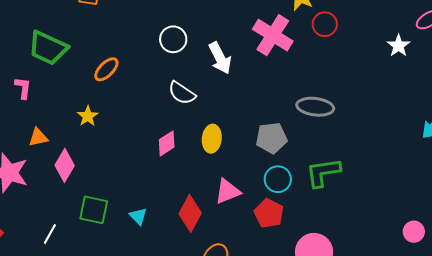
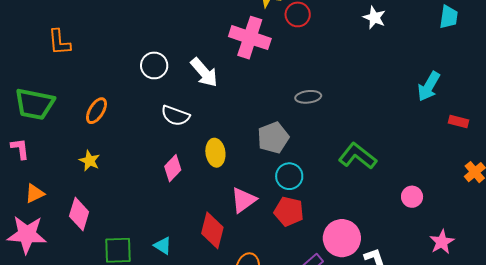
gray ellipse: (315, 107) -> (308, 97), size x0.7
orange triangle: (38, 137) -> (35, 193), moved
green L-shape: (323, 172) -> (358, 156), moved, turned 60
pink circle: (414, 232) -> (412, 197), moved

